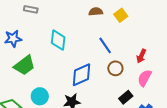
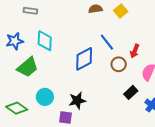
cyan diamond: (58, 40) -> (45, 41), moved
red arrow: (141, 56) -> (135, 51), moved
blue diamond: (82, 75) -> (84, 59), moved

